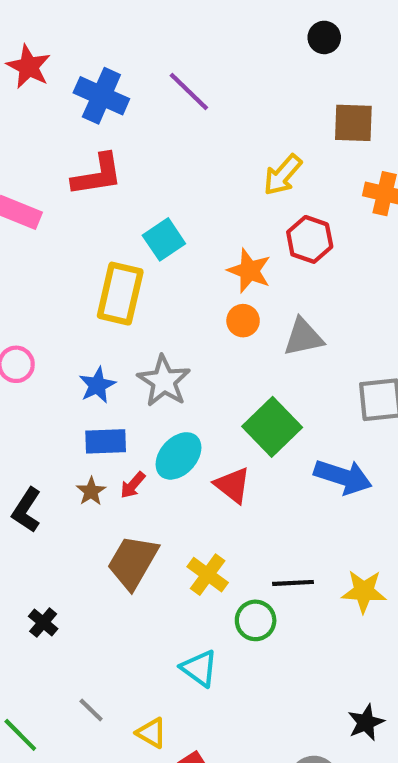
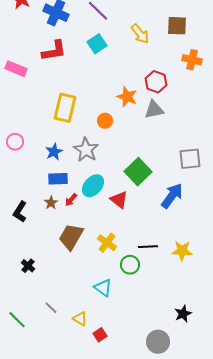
yellow arrow: (283, 175) -> (140, 34), moved, turned -80
cyan square: (164, 239) -> (97, 44), moved
orange circle: (243, 321) -> (105, 121), moved
gray triangle: (303, 337) -> (154, 110), moved
blue arrow: (343, 477) -> (172, 196), turned -72

